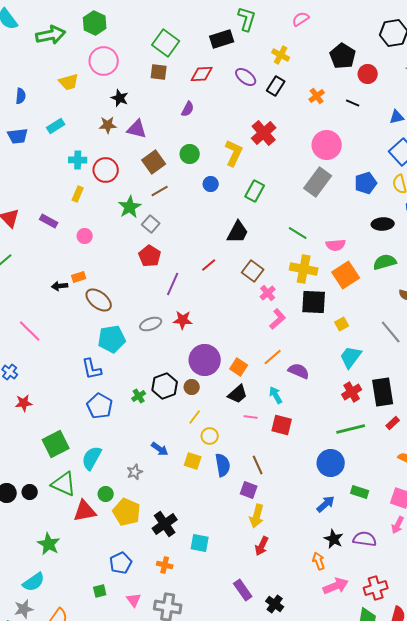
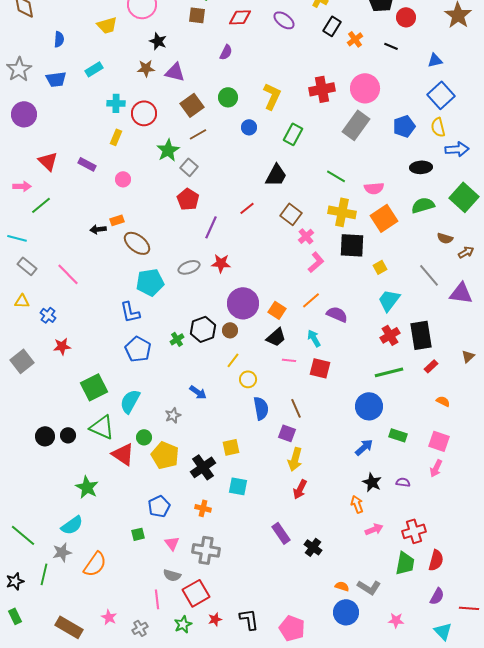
black rectangle: (276, 86) -> (332, 26), moved
red cross: (264, 133) -> (322, 89), moved, turned 30
yellow square: (193, 461) -> (231, 447), moved, turned -30
red triangle: (85, 511) -> (123, 454), turned 45
purple semicircle: (365, 539) -> (403, 482), size x0.6
pink arrow: (336, 586) -> (374, 529), size x0.7

